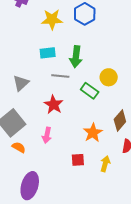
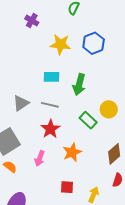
gray line: (60, 76) -> (50, 105), moved
orange star: (93, 133) -> (72, 152), moved

